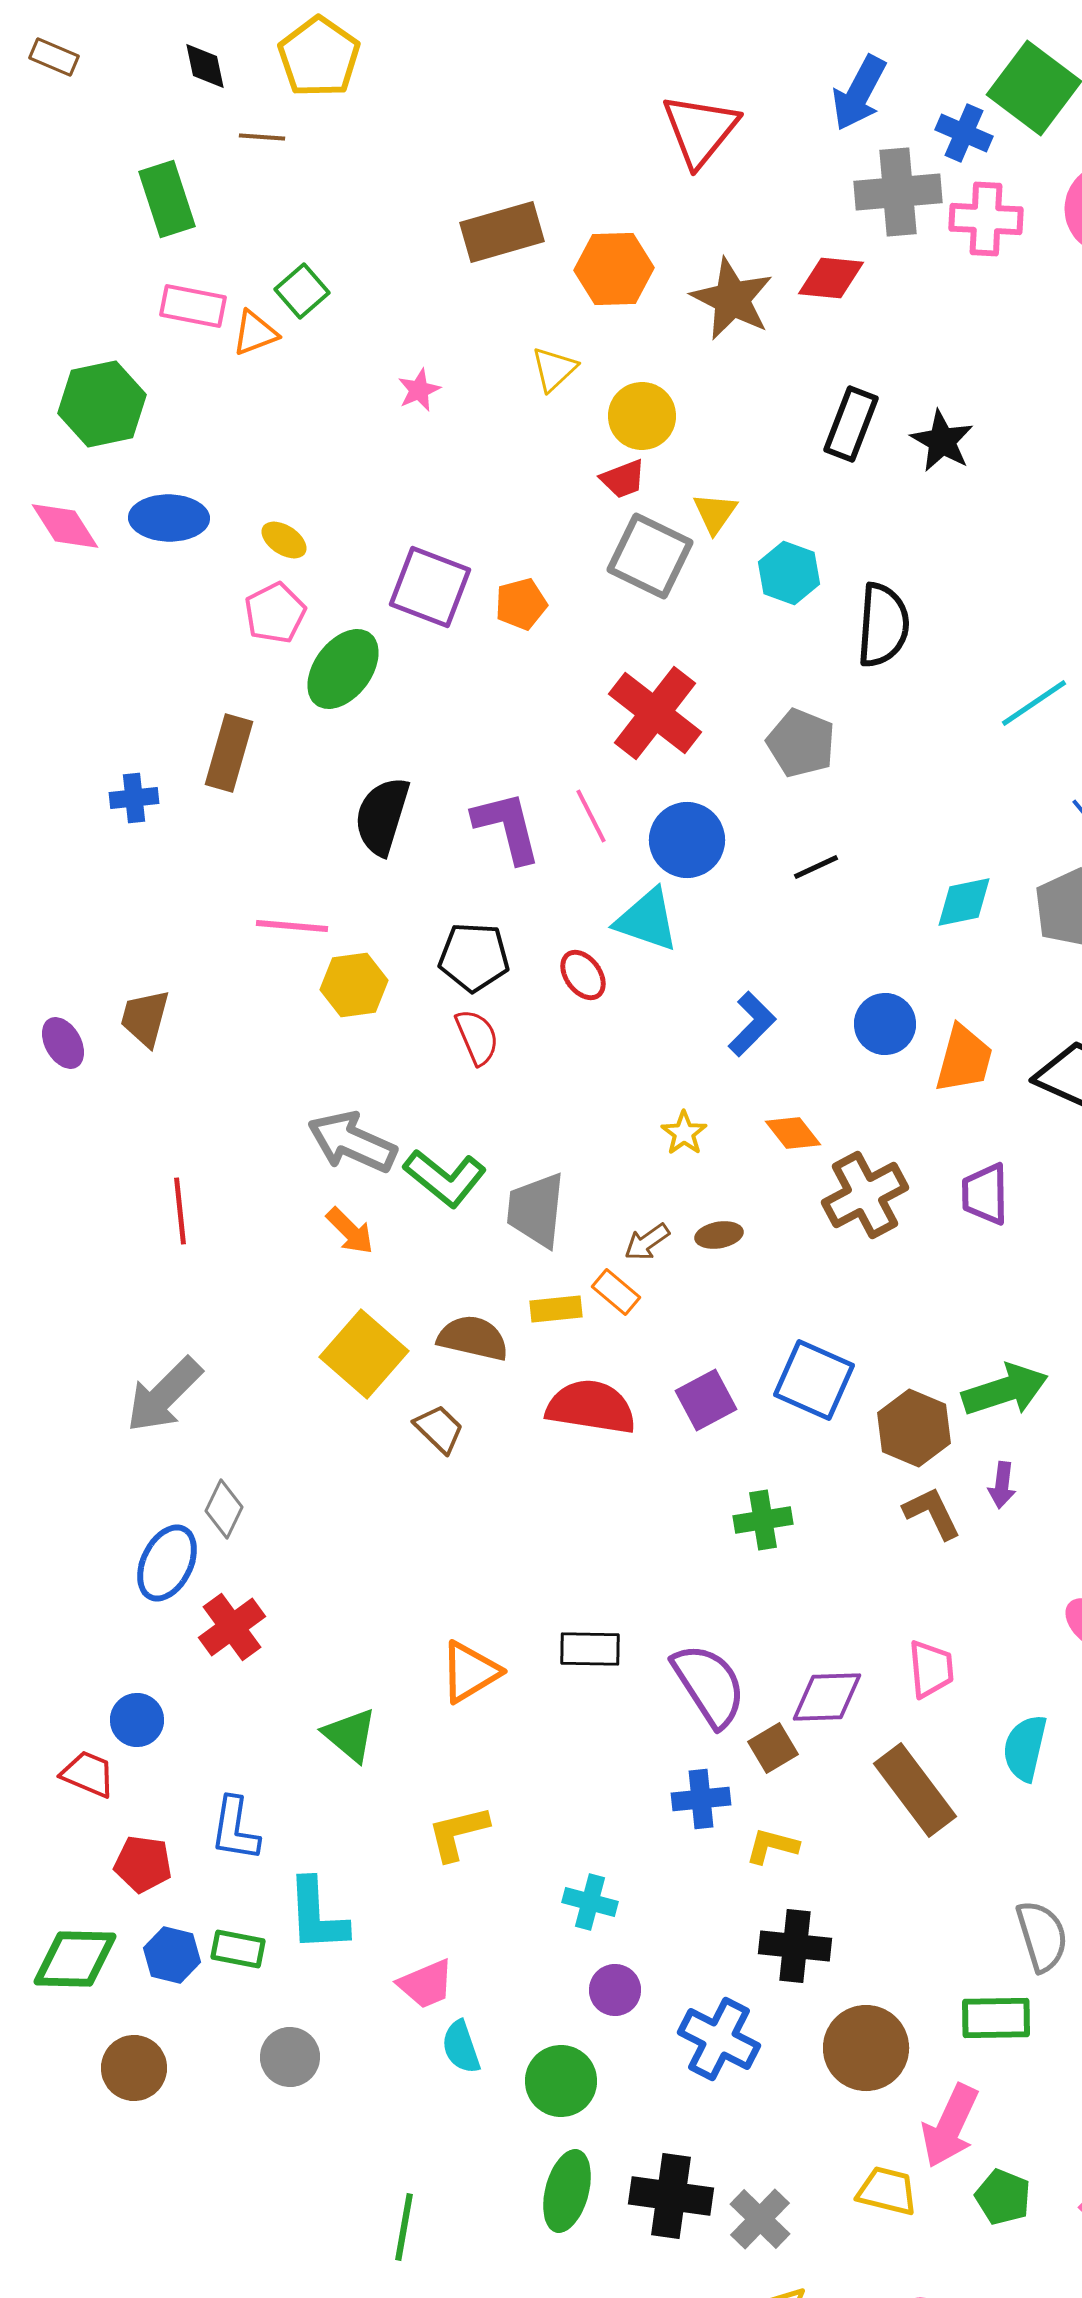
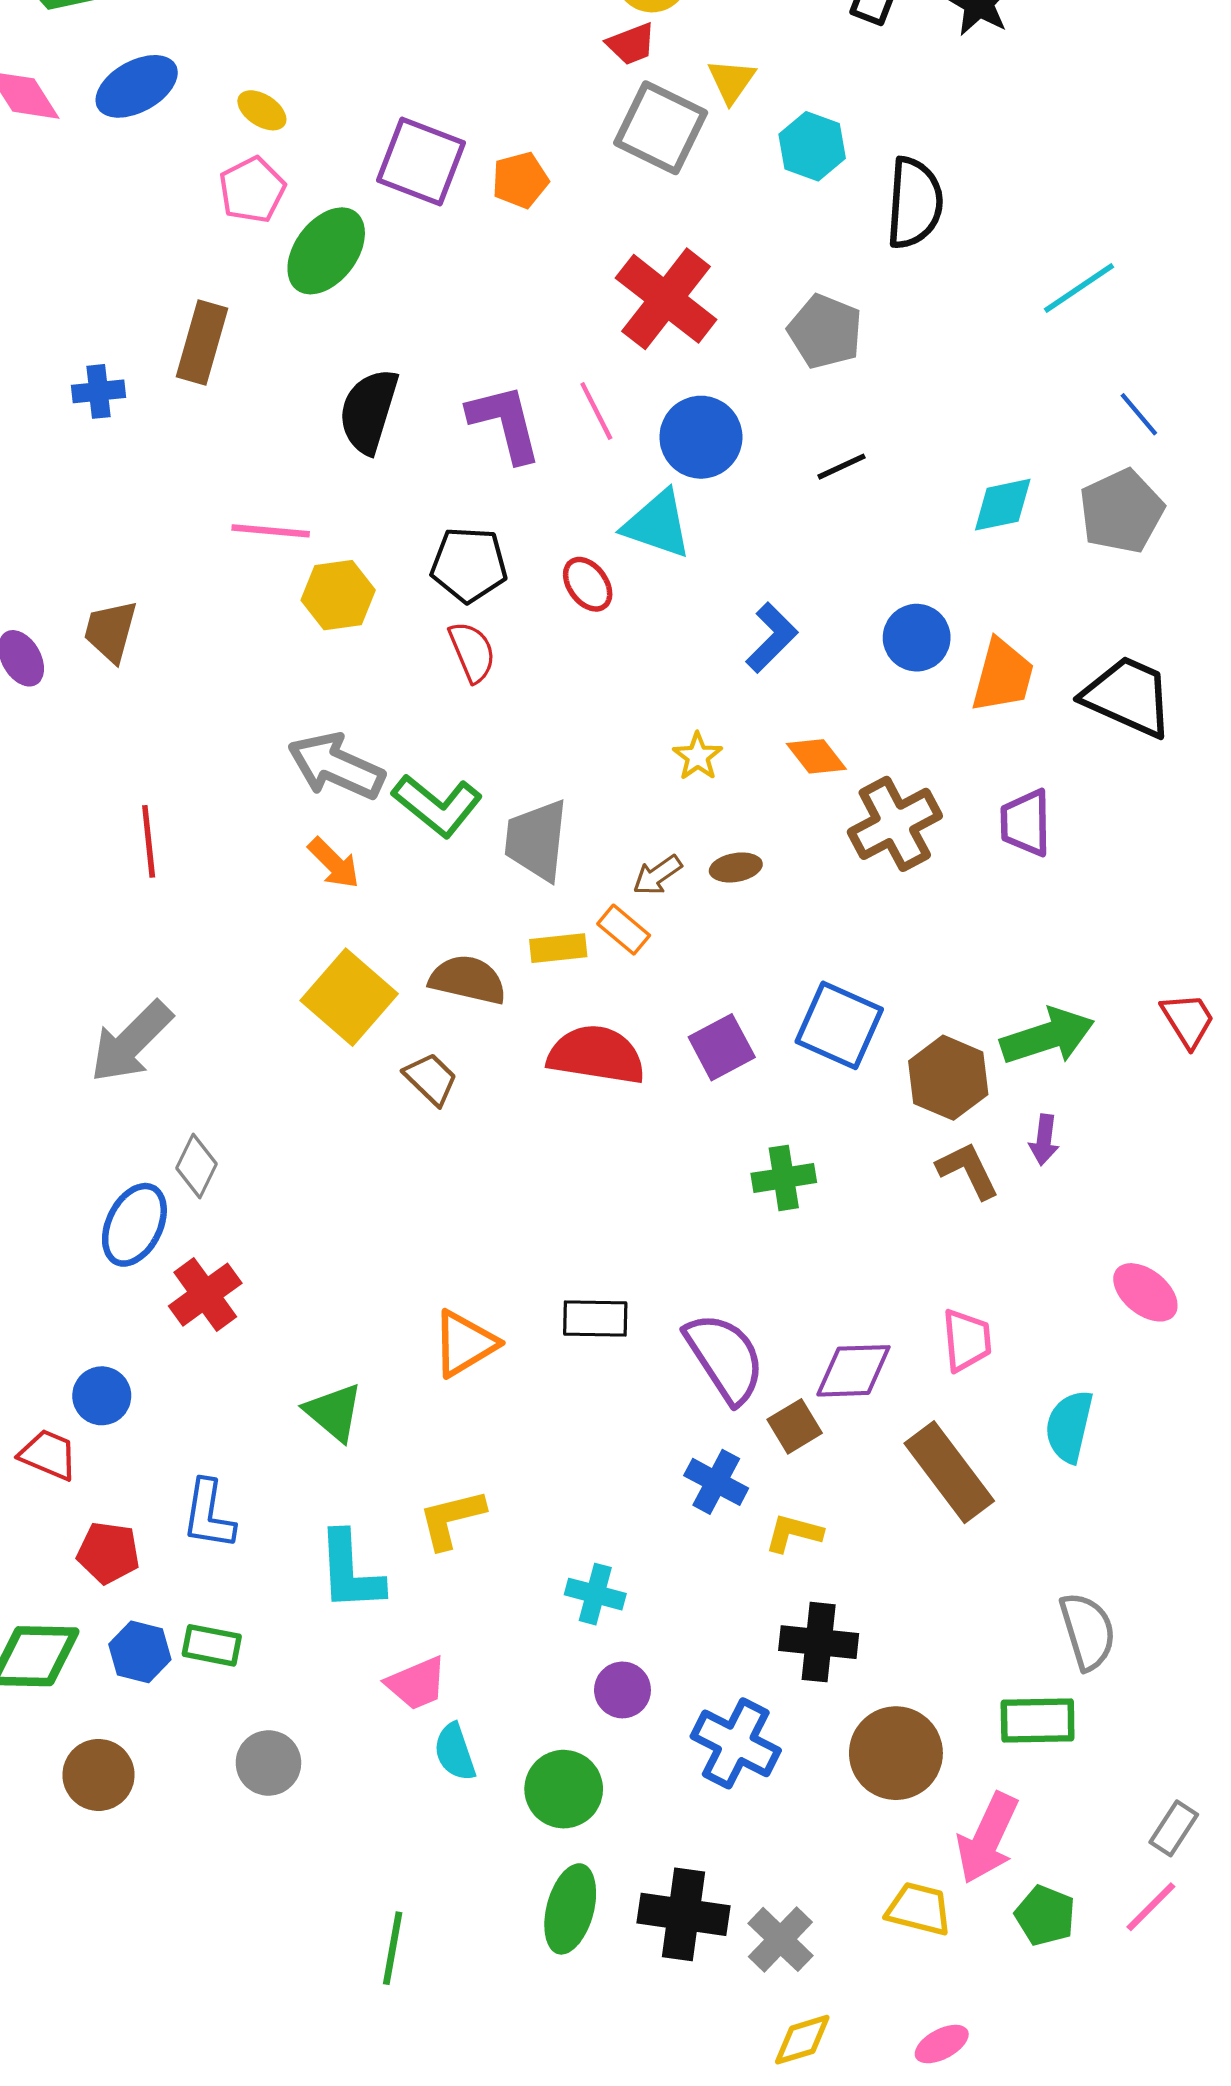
blue ellipse: (169, 518) -> (137, 86), turned -30
blue cross: (701, 1799) -> (716, 1482), turned 34
cyan L-shape: (317, 1915) -> (350, 1571), moved

